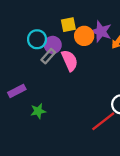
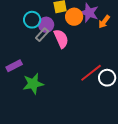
green star: (38, 111) -> (33, 84), size x1.5
red line: (103, 121) -> (91, 73), moved

